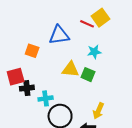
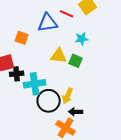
red line: (87, 24) -> (67, 14), moved
cyan cross: (46, 98) -> (35, 84), size x1.5
yellow arrow: (98, 111) -> (68, 96), moved

